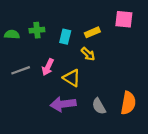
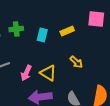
yellow arrow: (88, 54) -> (76, 62), moved
pink arrow: (48, 67) -> (26, 73), moved

